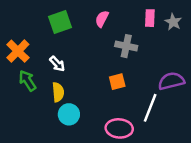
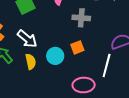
white arrow: (57, 64) -> (27, 39), size x1.5
cyan circle: (69, 114) -> (55, 56), moved

